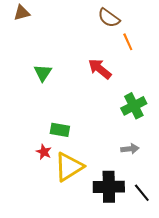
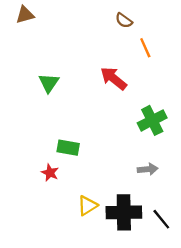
brown semicircle: (109, 18) -> (124, 20), size x0.7
yellow triangle: (69, 167) -> (87, 206), moved, size x0.6

